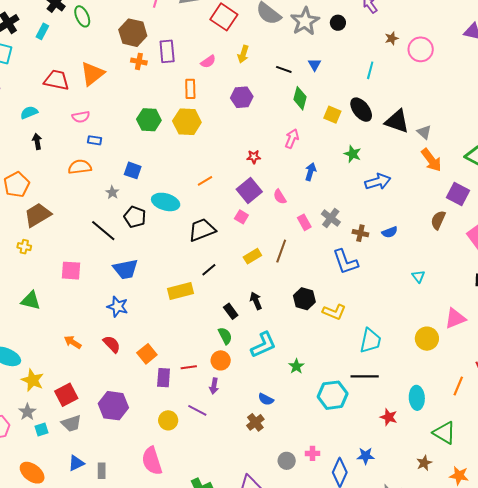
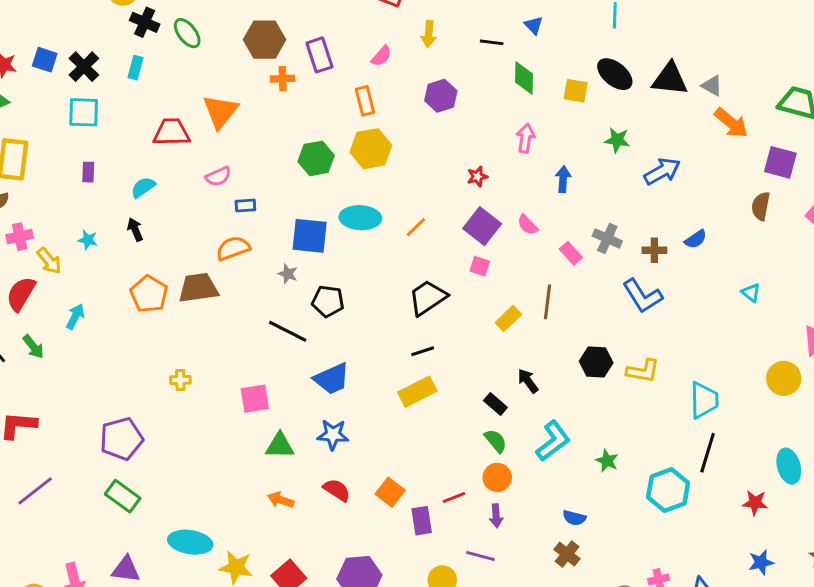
black arrow: (37, 141) -> (135, 230), moved
blue square: (133, 170) -> (310, 236), size x1.5
cyan ellipse: (166, 202) -> (360, 218), moved
brown trapezoid: (38, 215) -> (198, 288), moved, turned 36
black line: (209, 270) -> (423, 351), moved, turned 35
green triangle: (31, 301) -> (280, 446), moved
black line: (365, 376) -> (708, 453), turned -60
blue star: (366, 456) -> (761, 562), moved

